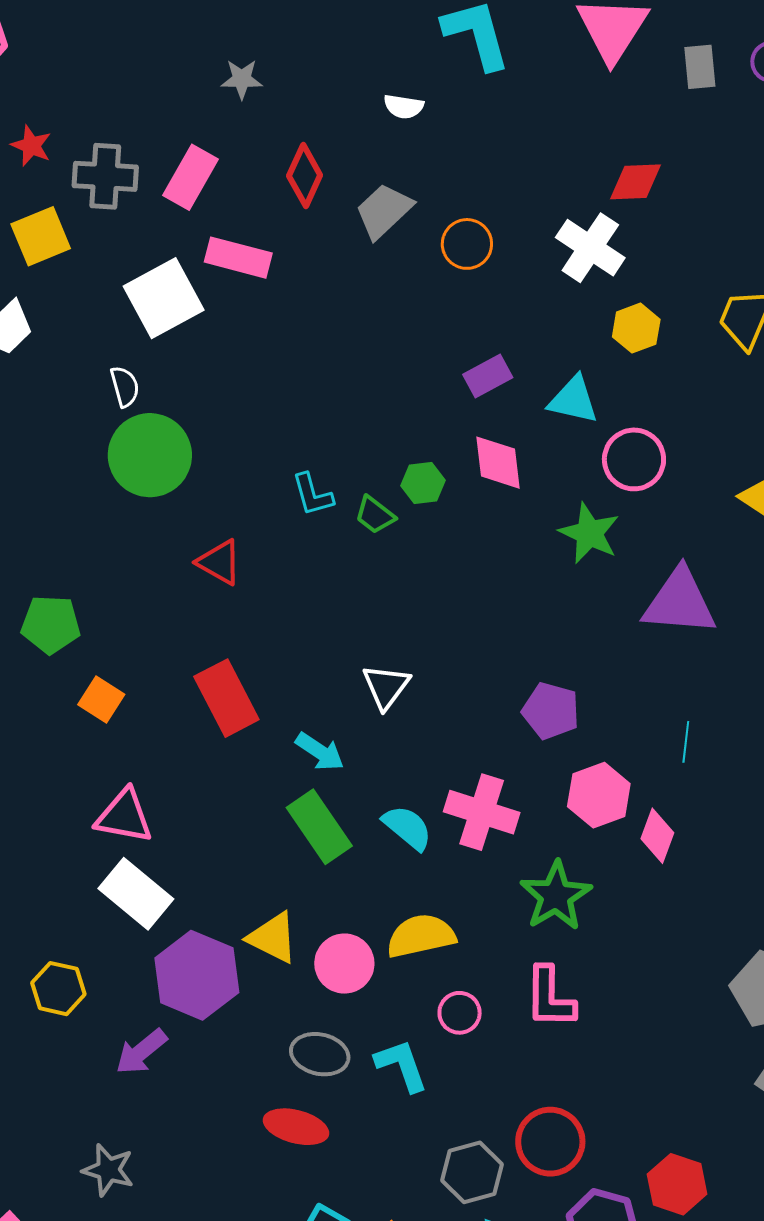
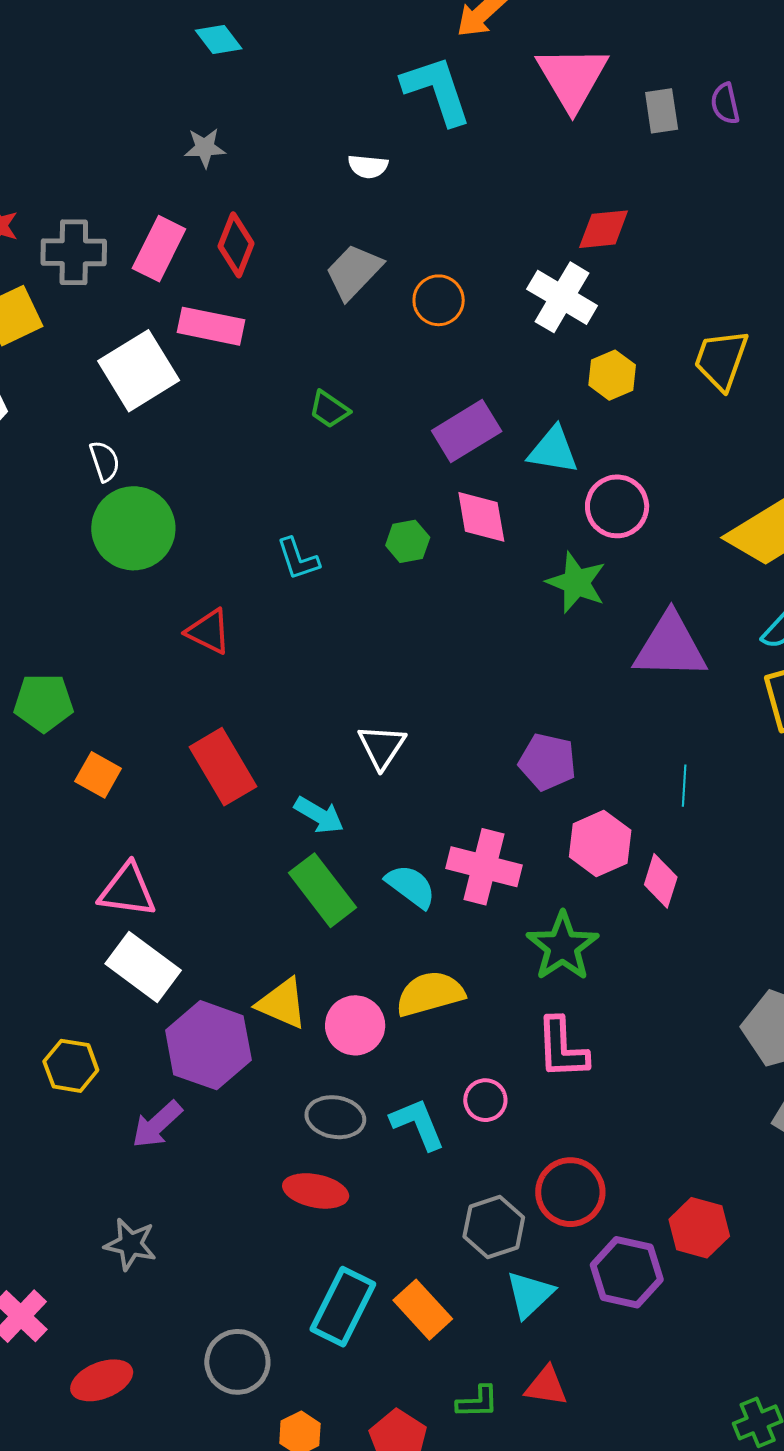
red diamond: (305, 175) -> (236, 245), moved
purple rectangle: (488, 376) -> (467, 431), size x1.4
green trapezoid: (375, 515) -> (329, 409), moved
pink circle: (460, 1013) -> (485, 1100), moved

